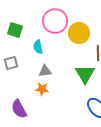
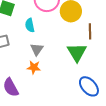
gray triangle: (45, 71) -> (37, 49), turned -48

